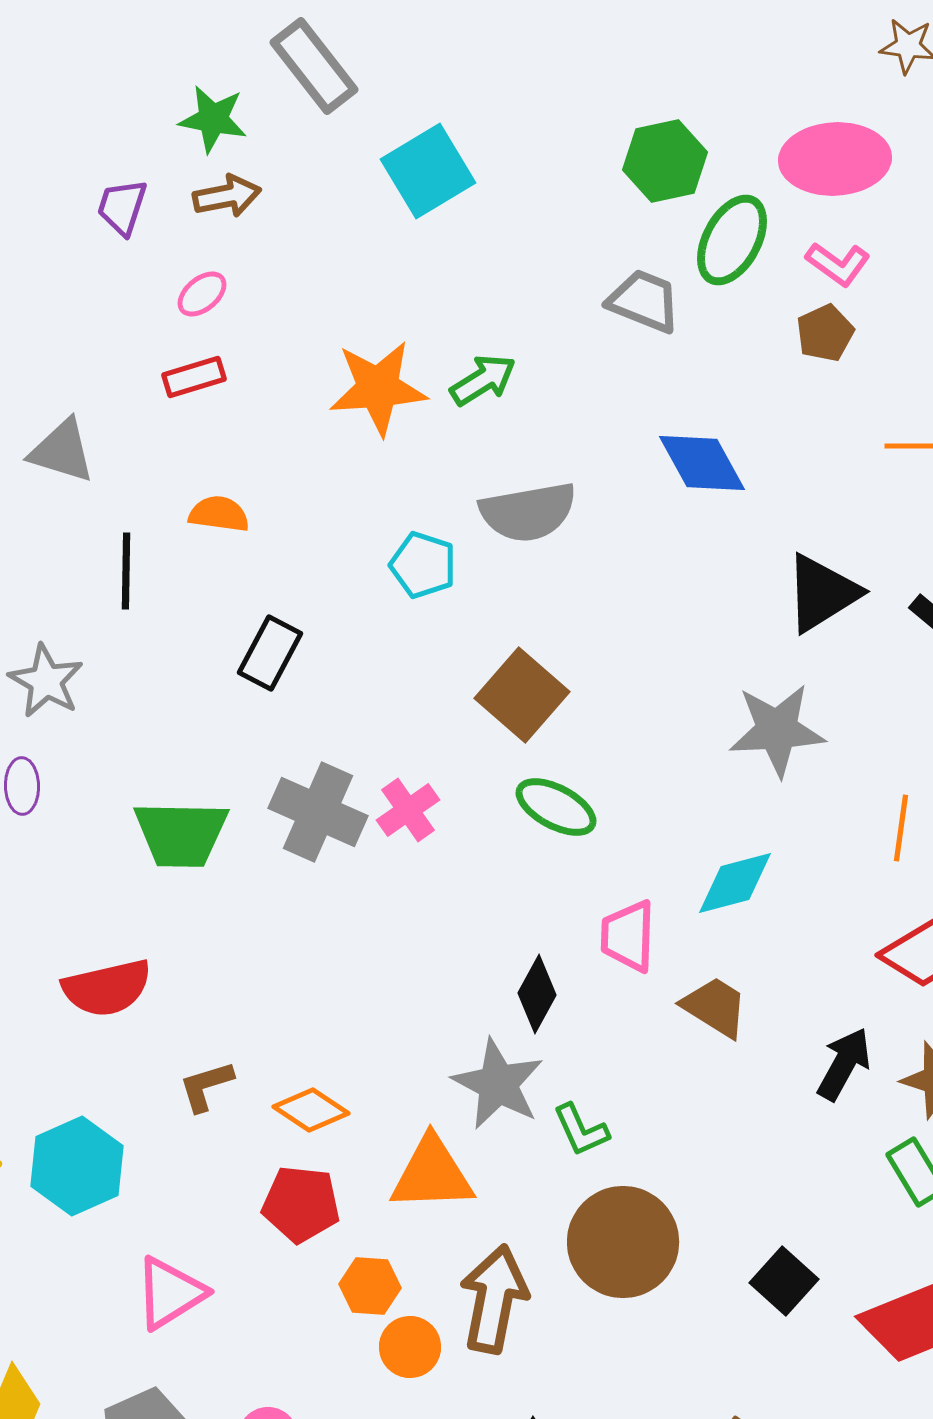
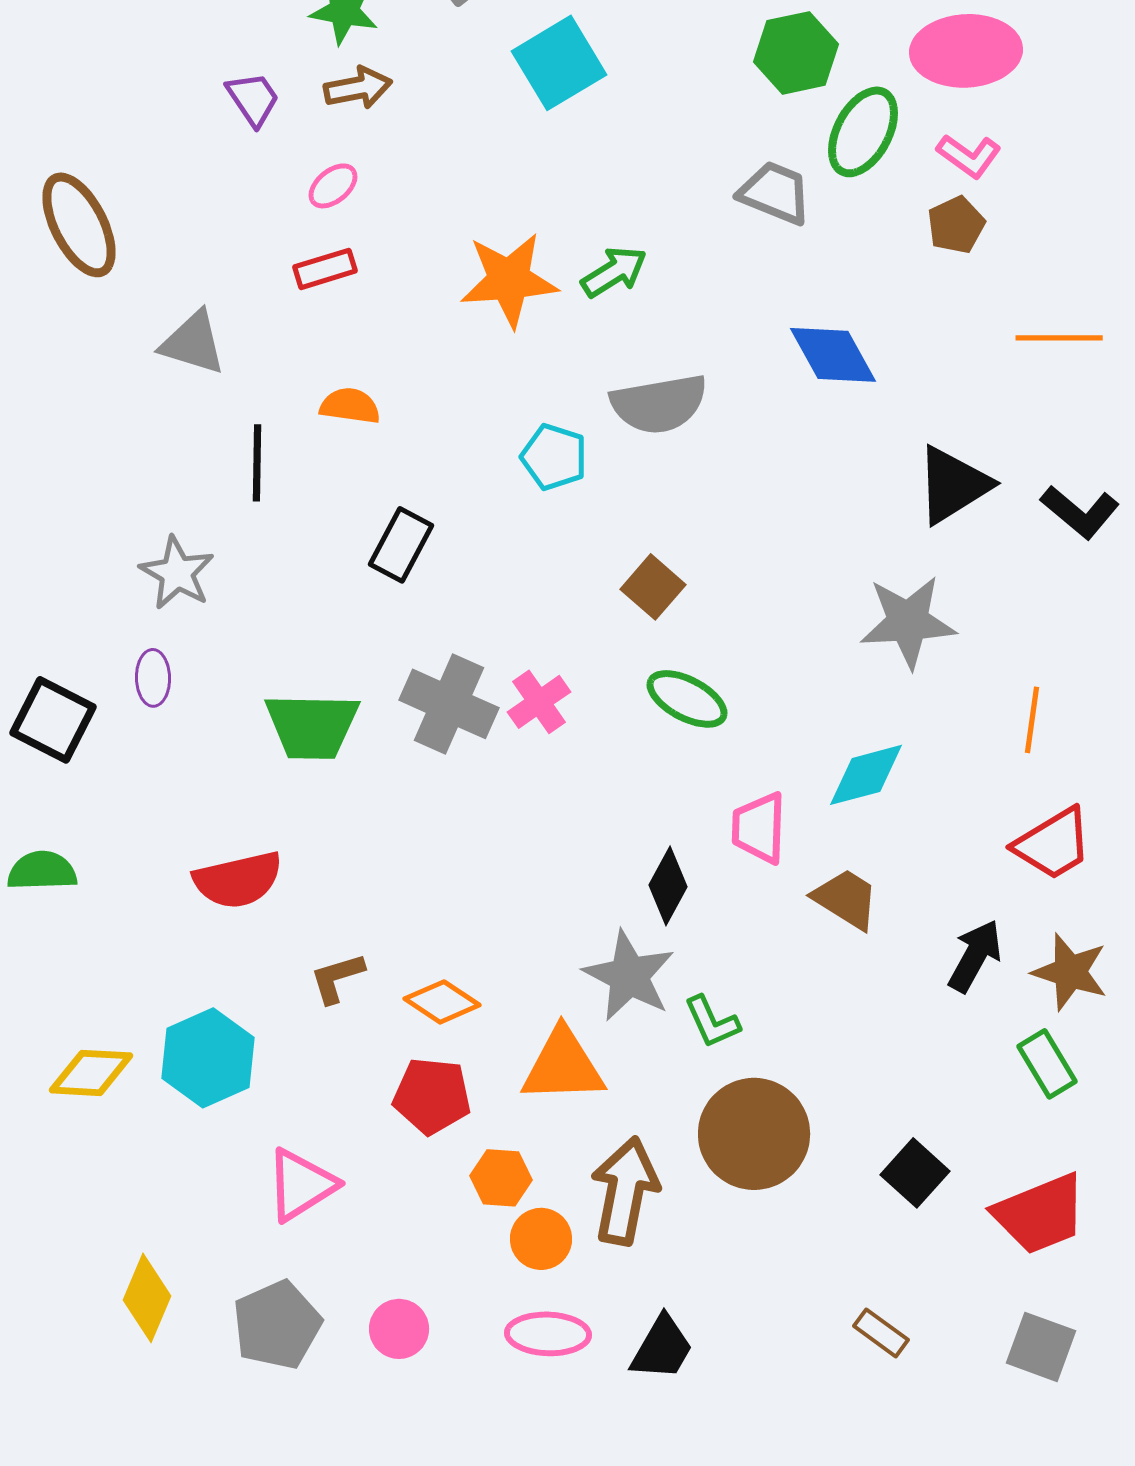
purple trapezoid: (122, 207) -> (253, 99), turned 128
brown square: (522, 695) -> (653, 587), size x0.7

